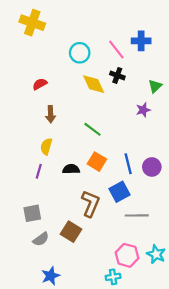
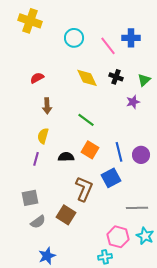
cyan circle: (80, 53) -> (74, 38), moved
black cross: (117, 75) -> (116, 77), moved
gray line: (137, 215) -> (137, 208), moved

